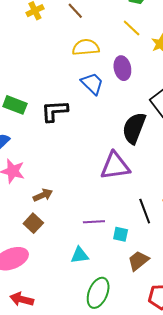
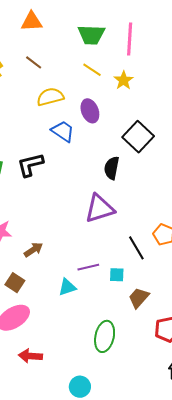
black semicircle: (134, 128) -> (112, 168), size x0.7
brown square: (33, 223) -> (15, 283), moved
cyan triangle: (80, 255) -> (67, 287), moved

